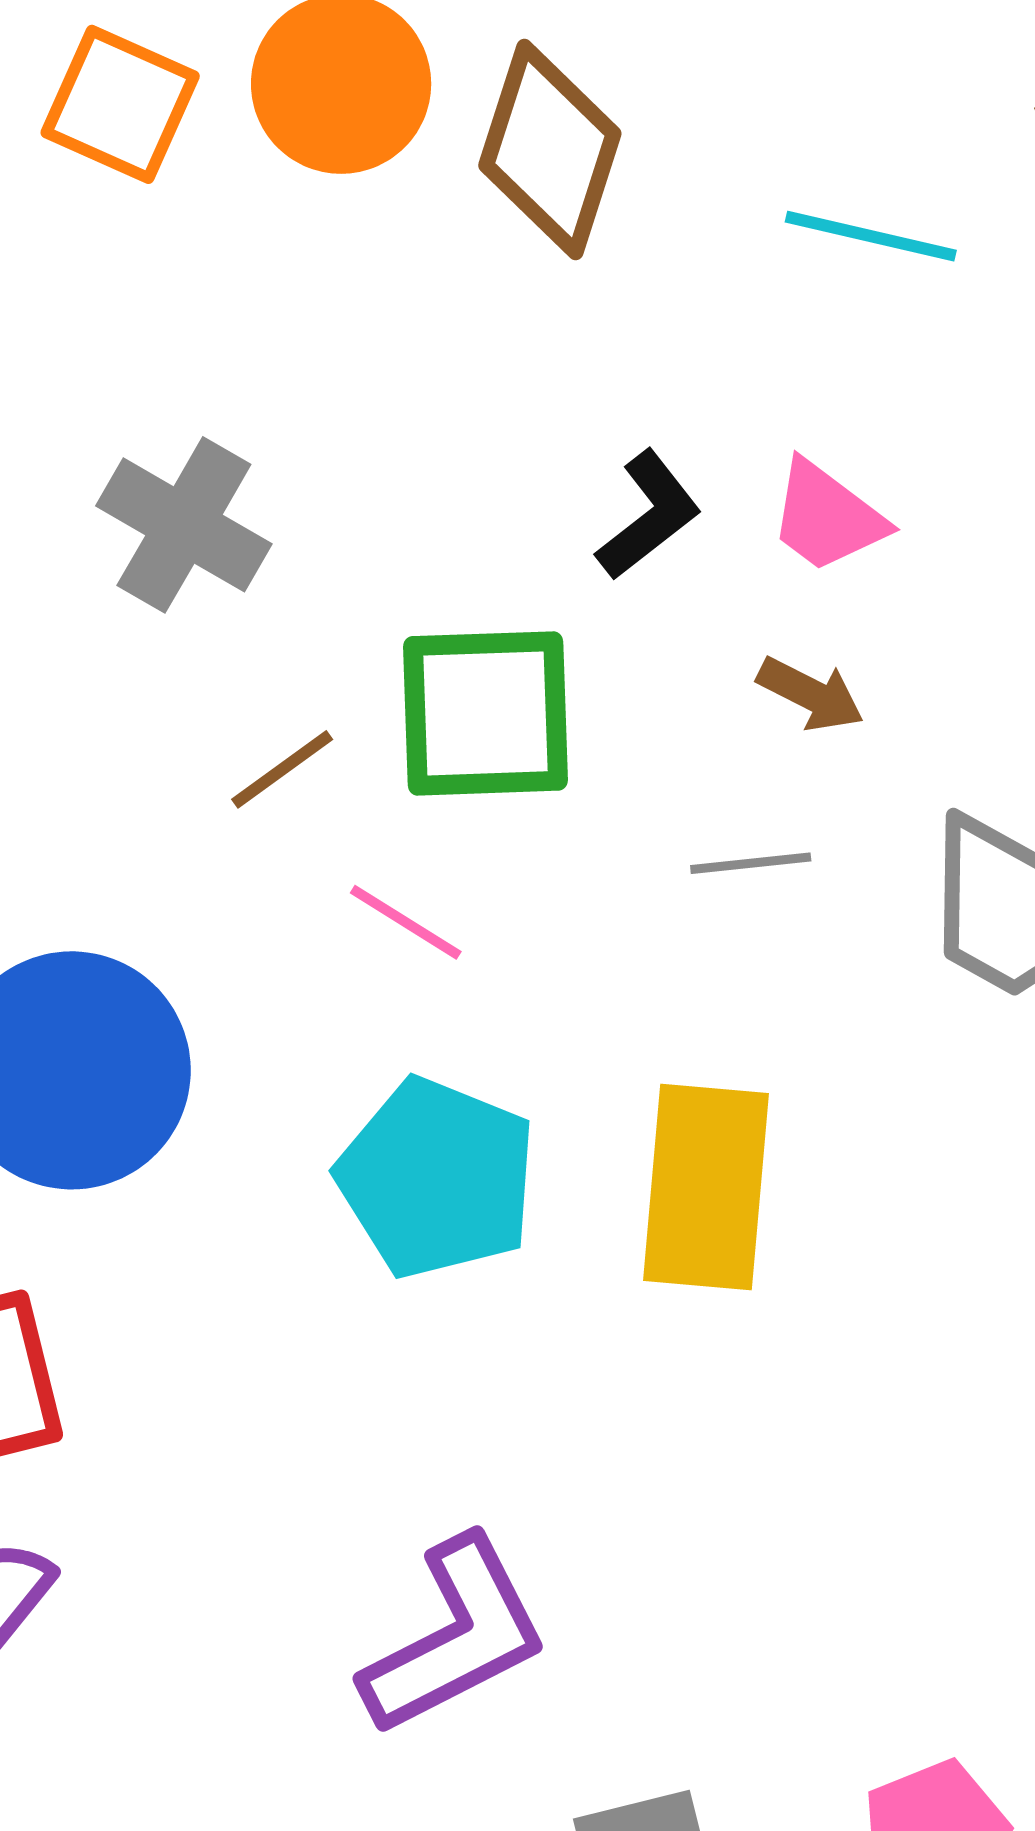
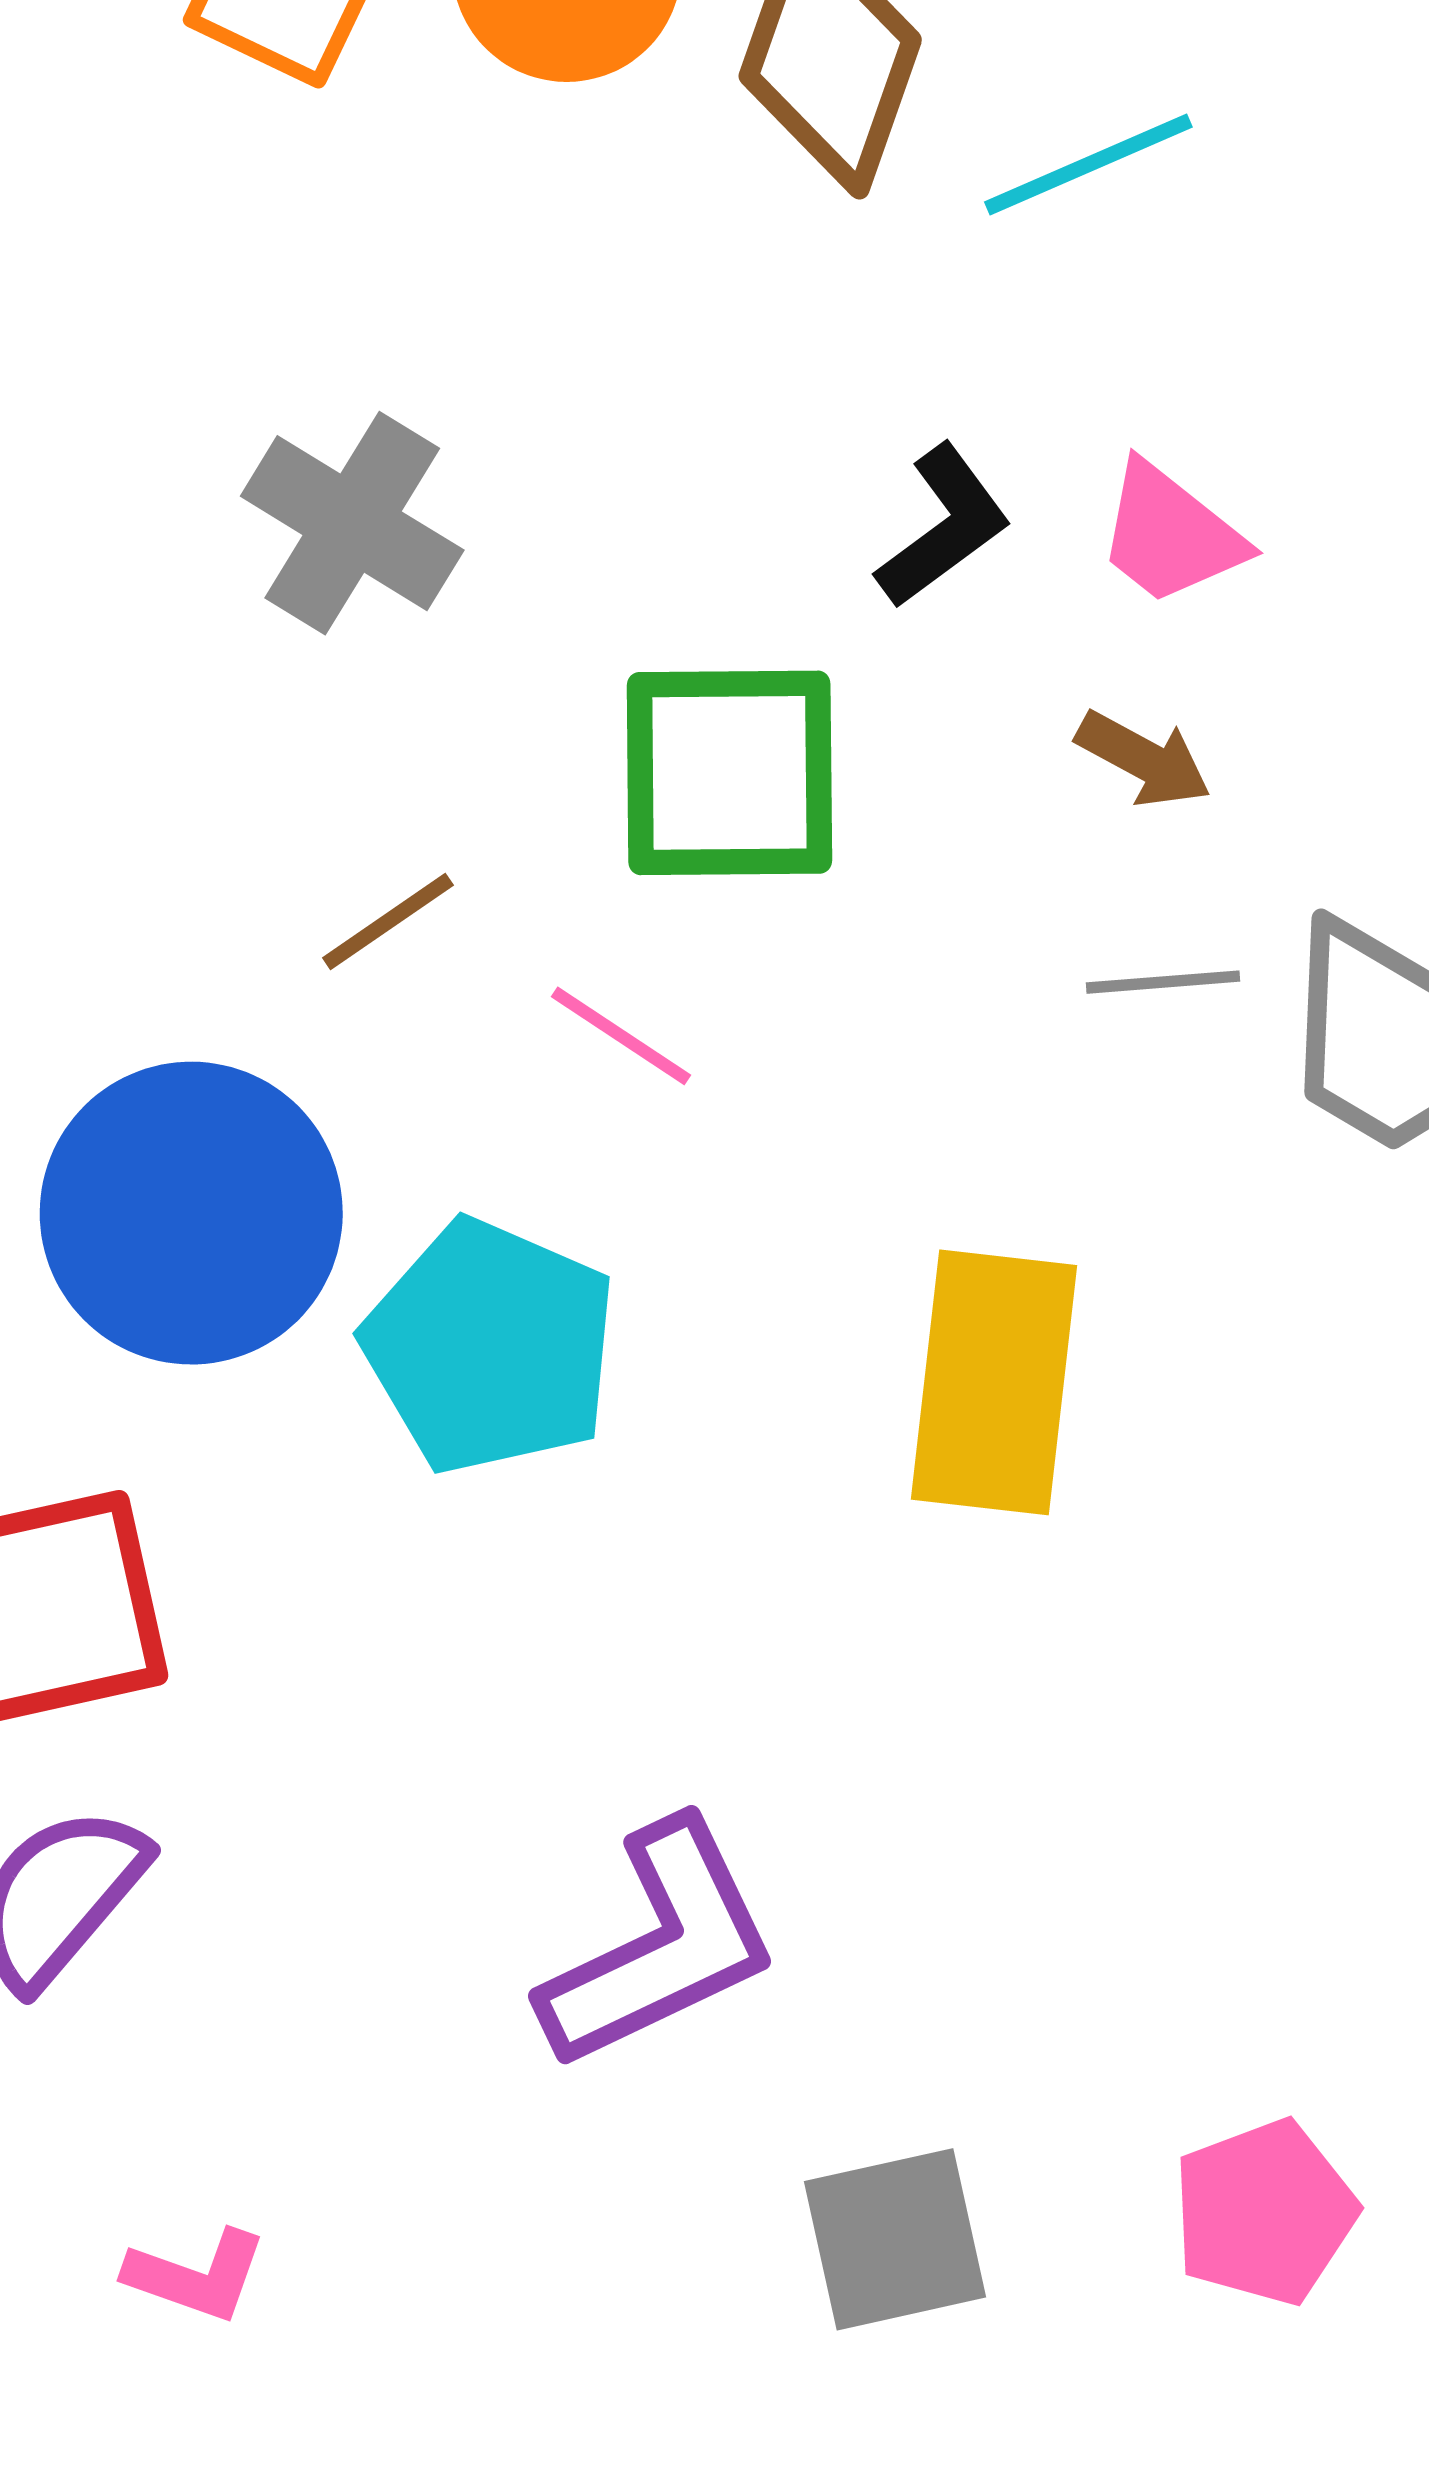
cyan line: (871, 236) -> (1088, 165), moved, turned -38
brown line: (282, 769) -> (388, 921), moved
gray line: (751, 863) -> (1163, 982), moved
cyan pentagon: (437, 1178) -> (490, 1347), moved

